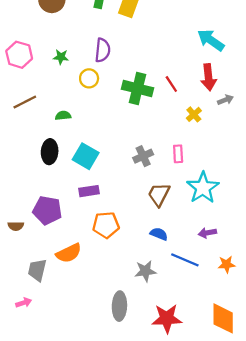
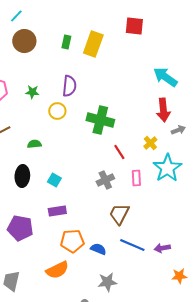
red line: (171, 84) -> (119, 152), moved
cyan square: (86, 156) -> (54, 180), size x0.6
cyan star: (203, 188) -> (167, 168), moved
blue semicircle: (159, 234) -> (98, 249), moved
orange semicircle: (69, 253) -> (57, 270), moved
blue line: (185, 260) -> (132, 245), moved

